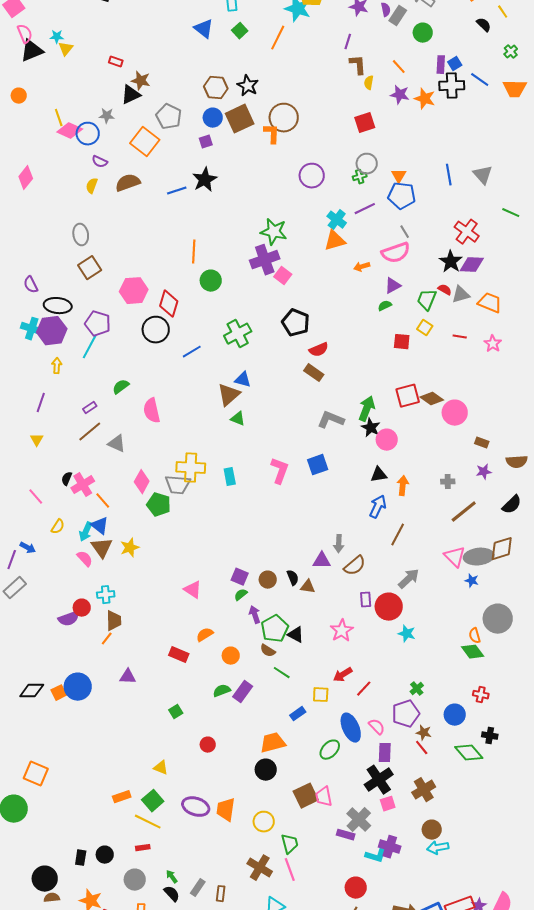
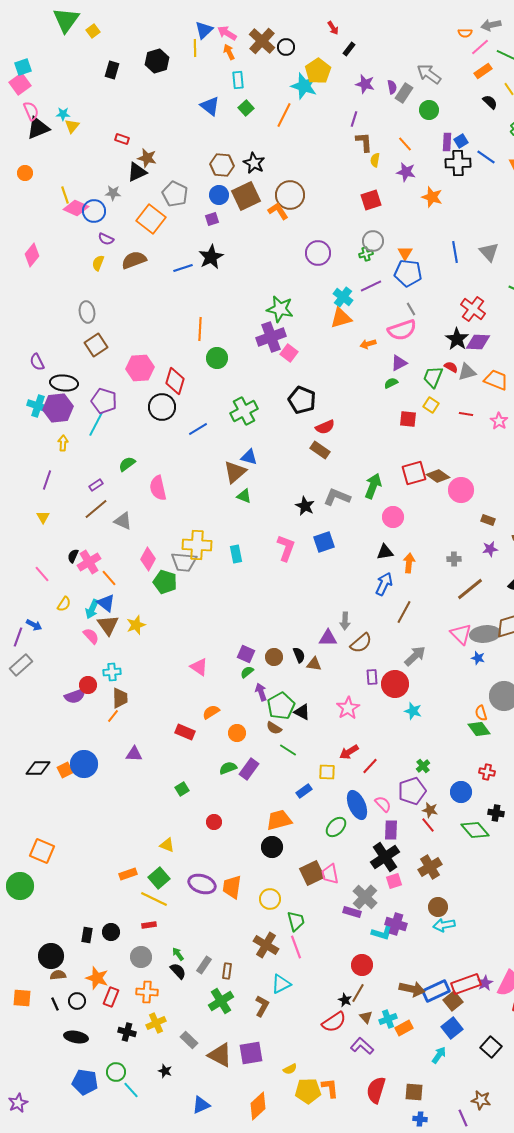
orange star: (425, 99) -> (432, 197), moved
orange L-shape: (272, 134) -> (278, 211), turned -35
black star: (371, 428) -> (305, 506), moved

